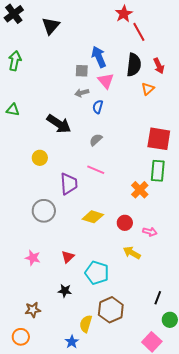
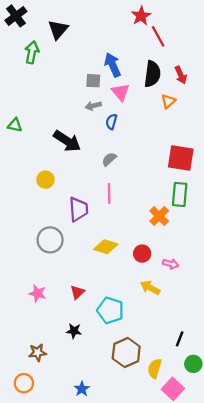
green arrow: (15, 61) -> (32, 52), moved
pink line: (96, 170) -> (109, 193), turned 66
yellow semicircle: (86, 324) -> (155, 368), moved

